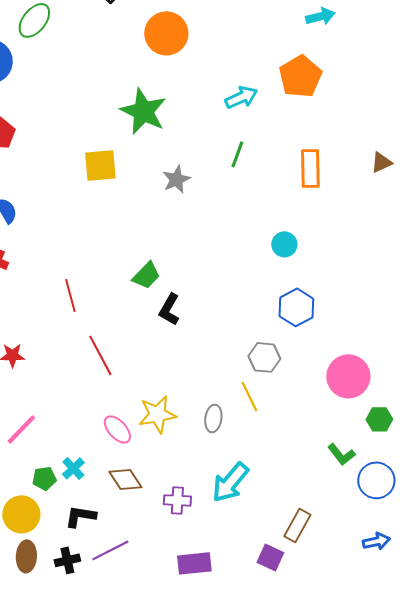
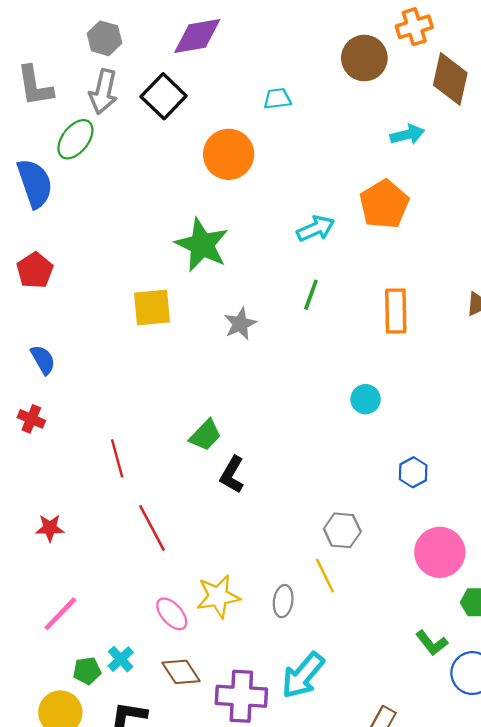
blue hexagon: (296, 307) -> (413, 472), moved, size x0.7
purple cross: (177, 500) -> (241, 696), size x1.6

